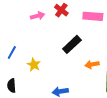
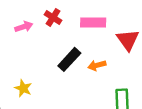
orange arrow: (92, 64) -> (97, 65), moved

